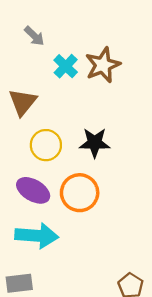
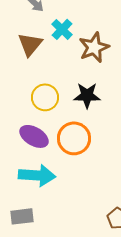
brown star: (103, 65) -> (94, 47), moved
brown triangle: (23, 102) -> (30, 44), moved

